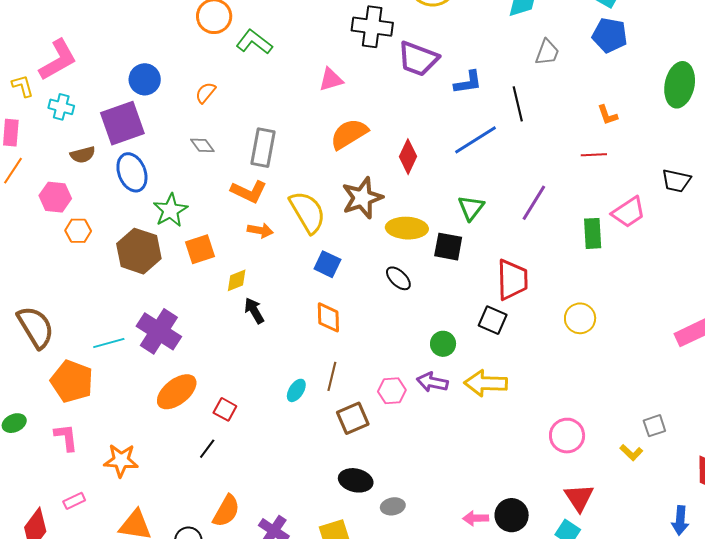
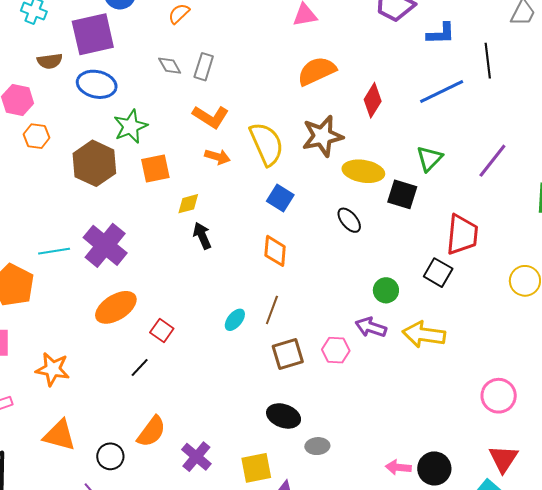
gray rectangle: (263, 148) -> (204, 67), moved, size x0.7
blue ellipse: (132, 172) -> (97, 84), turned -63
pink hexagon: (392, 391) -> (336, 350), moved

